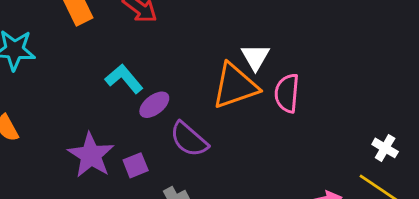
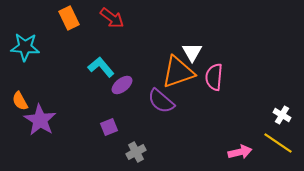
purple semicircle: (189, 139) -> (161, 101), moved
purple star: (91, 155) -> (40, 120), moved

